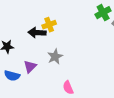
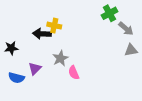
yellow cross: (49, 25) -> (54, 26), turned 32
pink semicircle: (68, 88) -> (74, 73), moved

